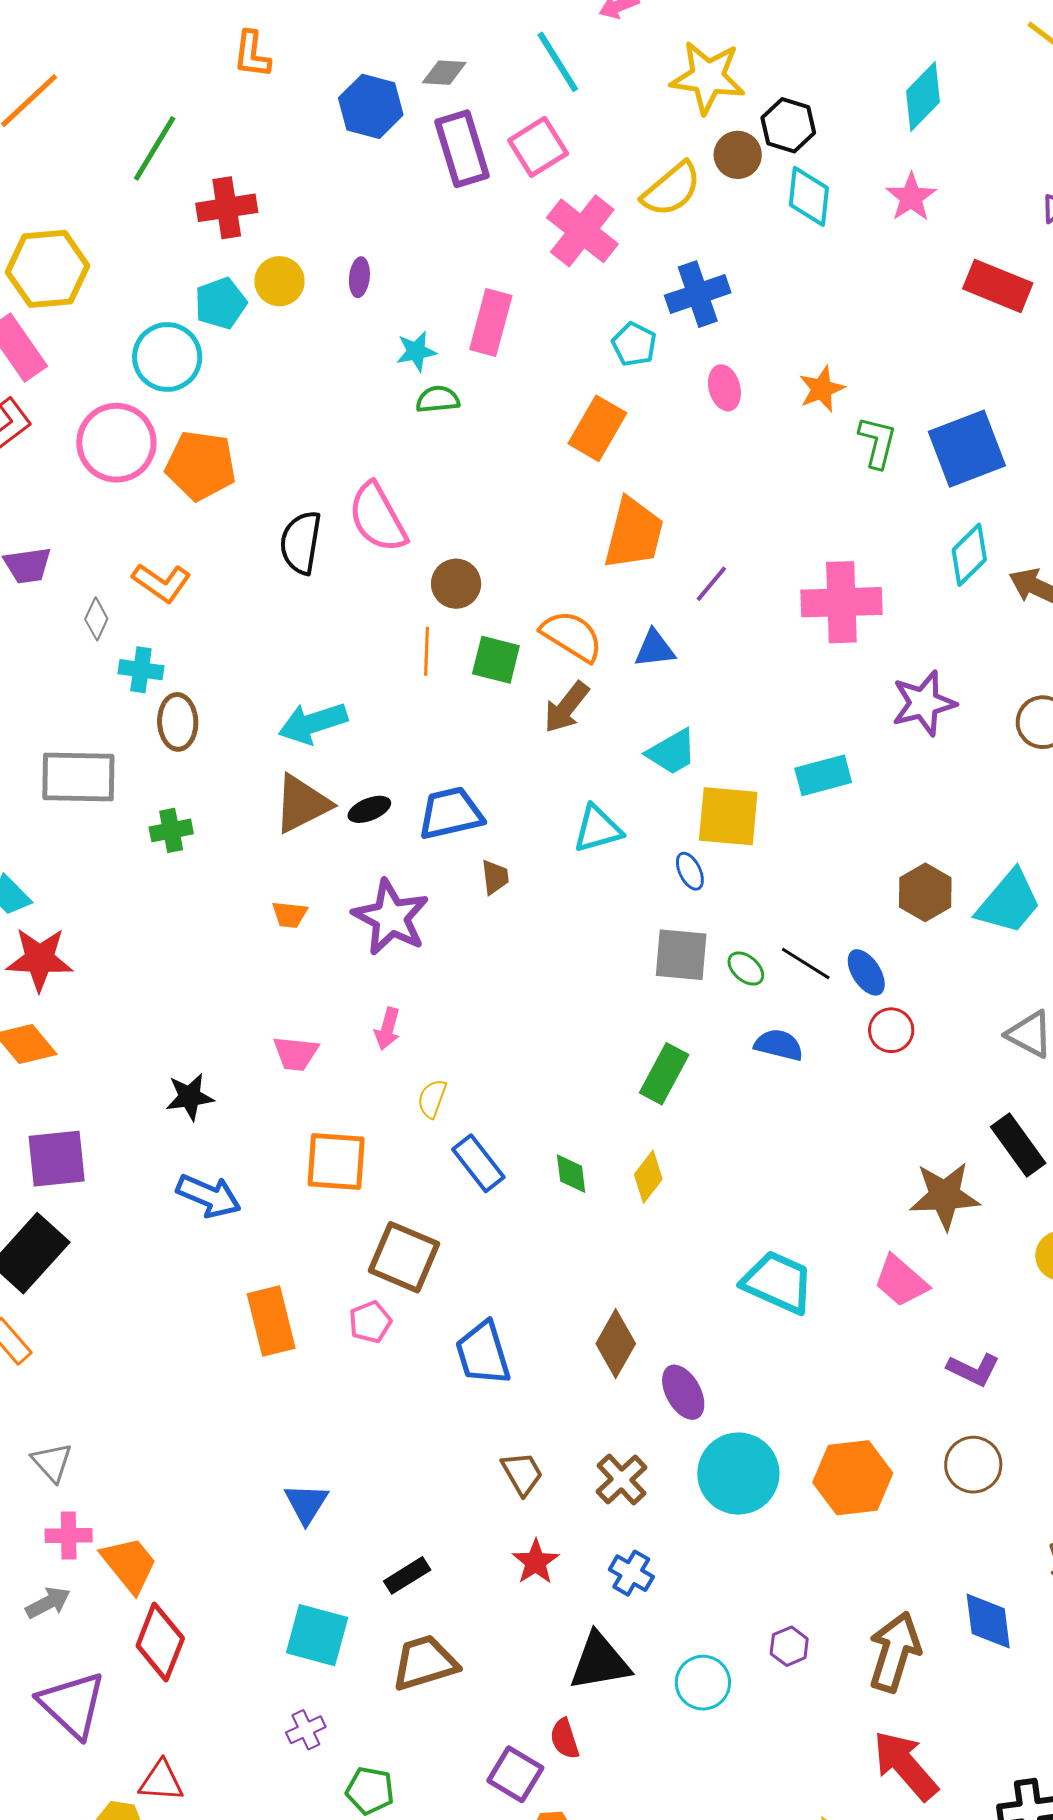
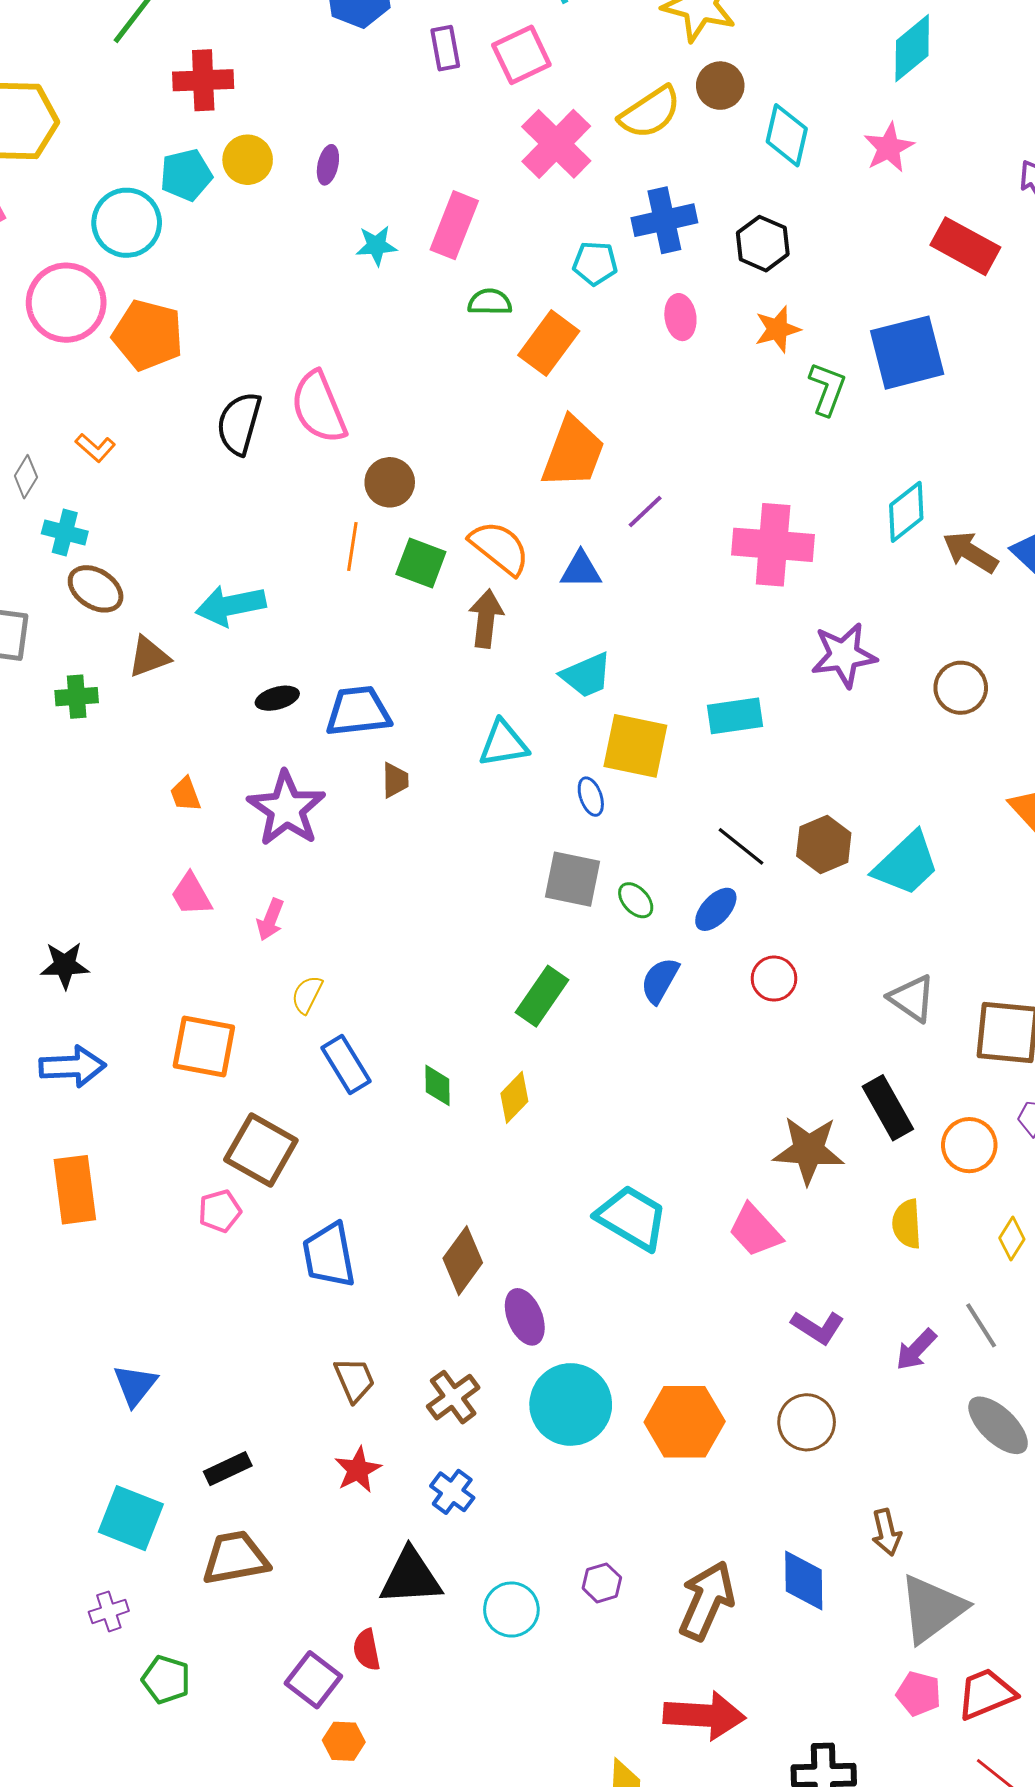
black hexagon: (788, 125) -> (763, 244), moved
purple rectangle: (462, 149) -> (445, 48), size x0.6
cyan pentagon: (634, 344) -> (595, 263), turned -30
green semicircle: (438, 399) -> (490, 302), moved
blue square: (967, 449) -> (907, 353), moved
orange L-shape: (162, 583) -> (95, 448), size x0.7
brown arrow: (566, 707) -> (486, 619), turned 142
brown ellipse: (178, 722) -> (96, 589), turned -62
brown triangle: (302, 804) -> (149, 657), moved, size x0.7
orange trapezoid: (290, 915) -> (185, 794), turned 57
black line: (806, 963) -> (741, 846), moved
blue ellipse: (866, 972) -> (716, 909), moved, turned 69
blue semicircle: (779, 1045) -> (660, 980), turned -81
pink trapezoid: (296, 1053) -> (191, 894), moved, turned 48
blue arrow: (209, 1196) -> (73, 1067), turned -32
orange rectangle: (271, 1321) -> (75, 1190), moved
red arrow: (905, 1765) -> (704, 1715), turned 128

